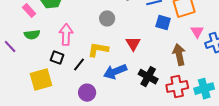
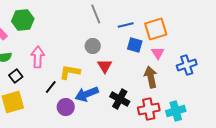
gray circle: (107, 18) -> (93, 46), moved
pink triangle: (197, 32) -> (158, 53), moved
black square: (57, 58) -> (16, 76), moved, turned 32
purple circle: (87, 93) -> (66, 107), moved

